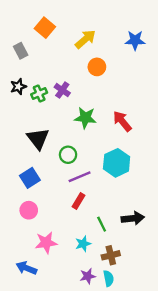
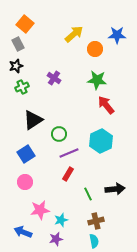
orange square: (45, 28) -> (25, 24), moved
orange circle: (97, 67) -> (95, 49), moved
black star: (18, 87) -> (16, 66), moved
green cross: (39, 93) -> (22, 87), moved
green star: (85, 118) -> (97, 80), moved
black triangle: (38, 139) -> (33, 120), turned 35
cyan star: (83, 244) -> (61, 220), moved
purple star: (88, 276) -> (56, 239), moved

